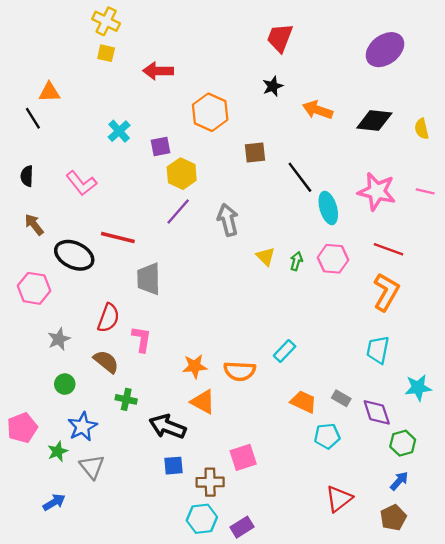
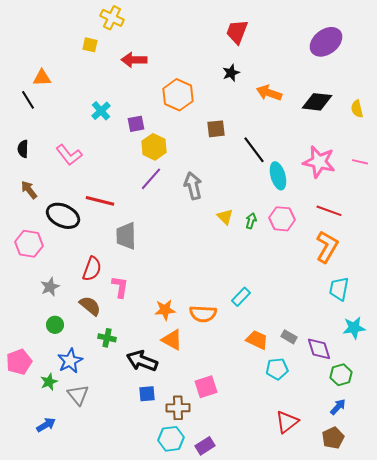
yellow cross: (106, 21) -> (112, 18), moved
cyan trapezoid: (378, 350) -> (339, 289), moved

